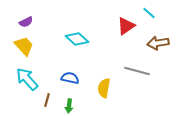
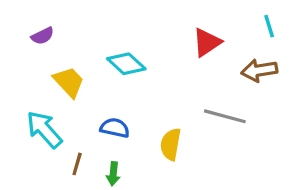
cyan line: (149, 13) -> (269, 26), moved, turned 32
yellow trapezoid: (24, 46) -> (69, 82), moved

